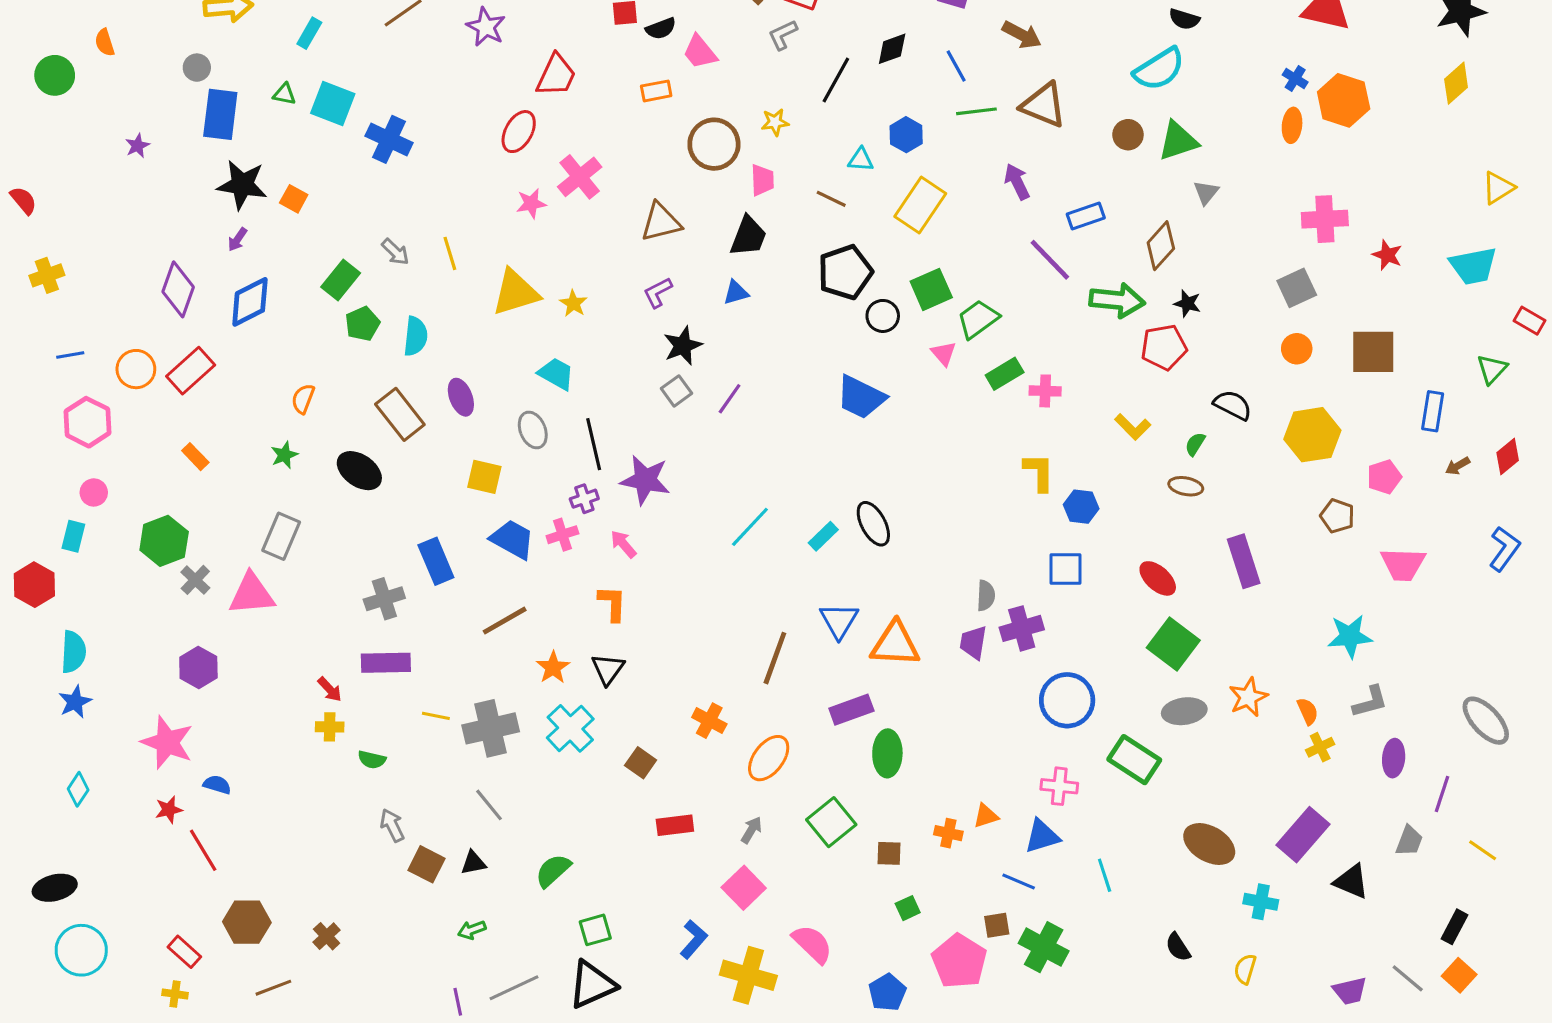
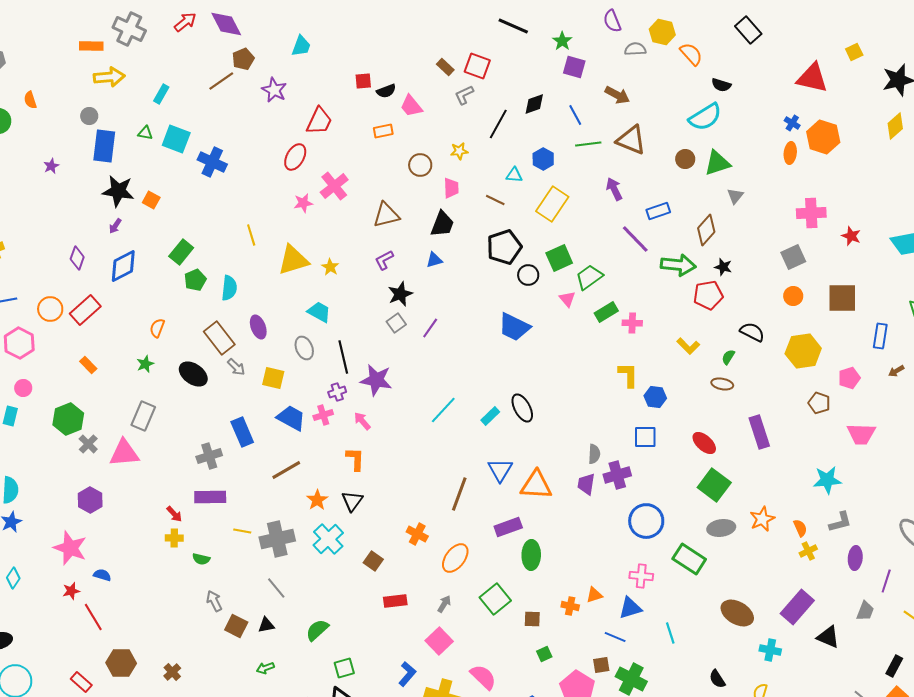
brown circle: (714, 144) -> (420, 165), size x0.7
gray arrow: (395, 252) -> (236, 367), moved
purple diamond: (178, 289) -> (77, 258), size x0.7

